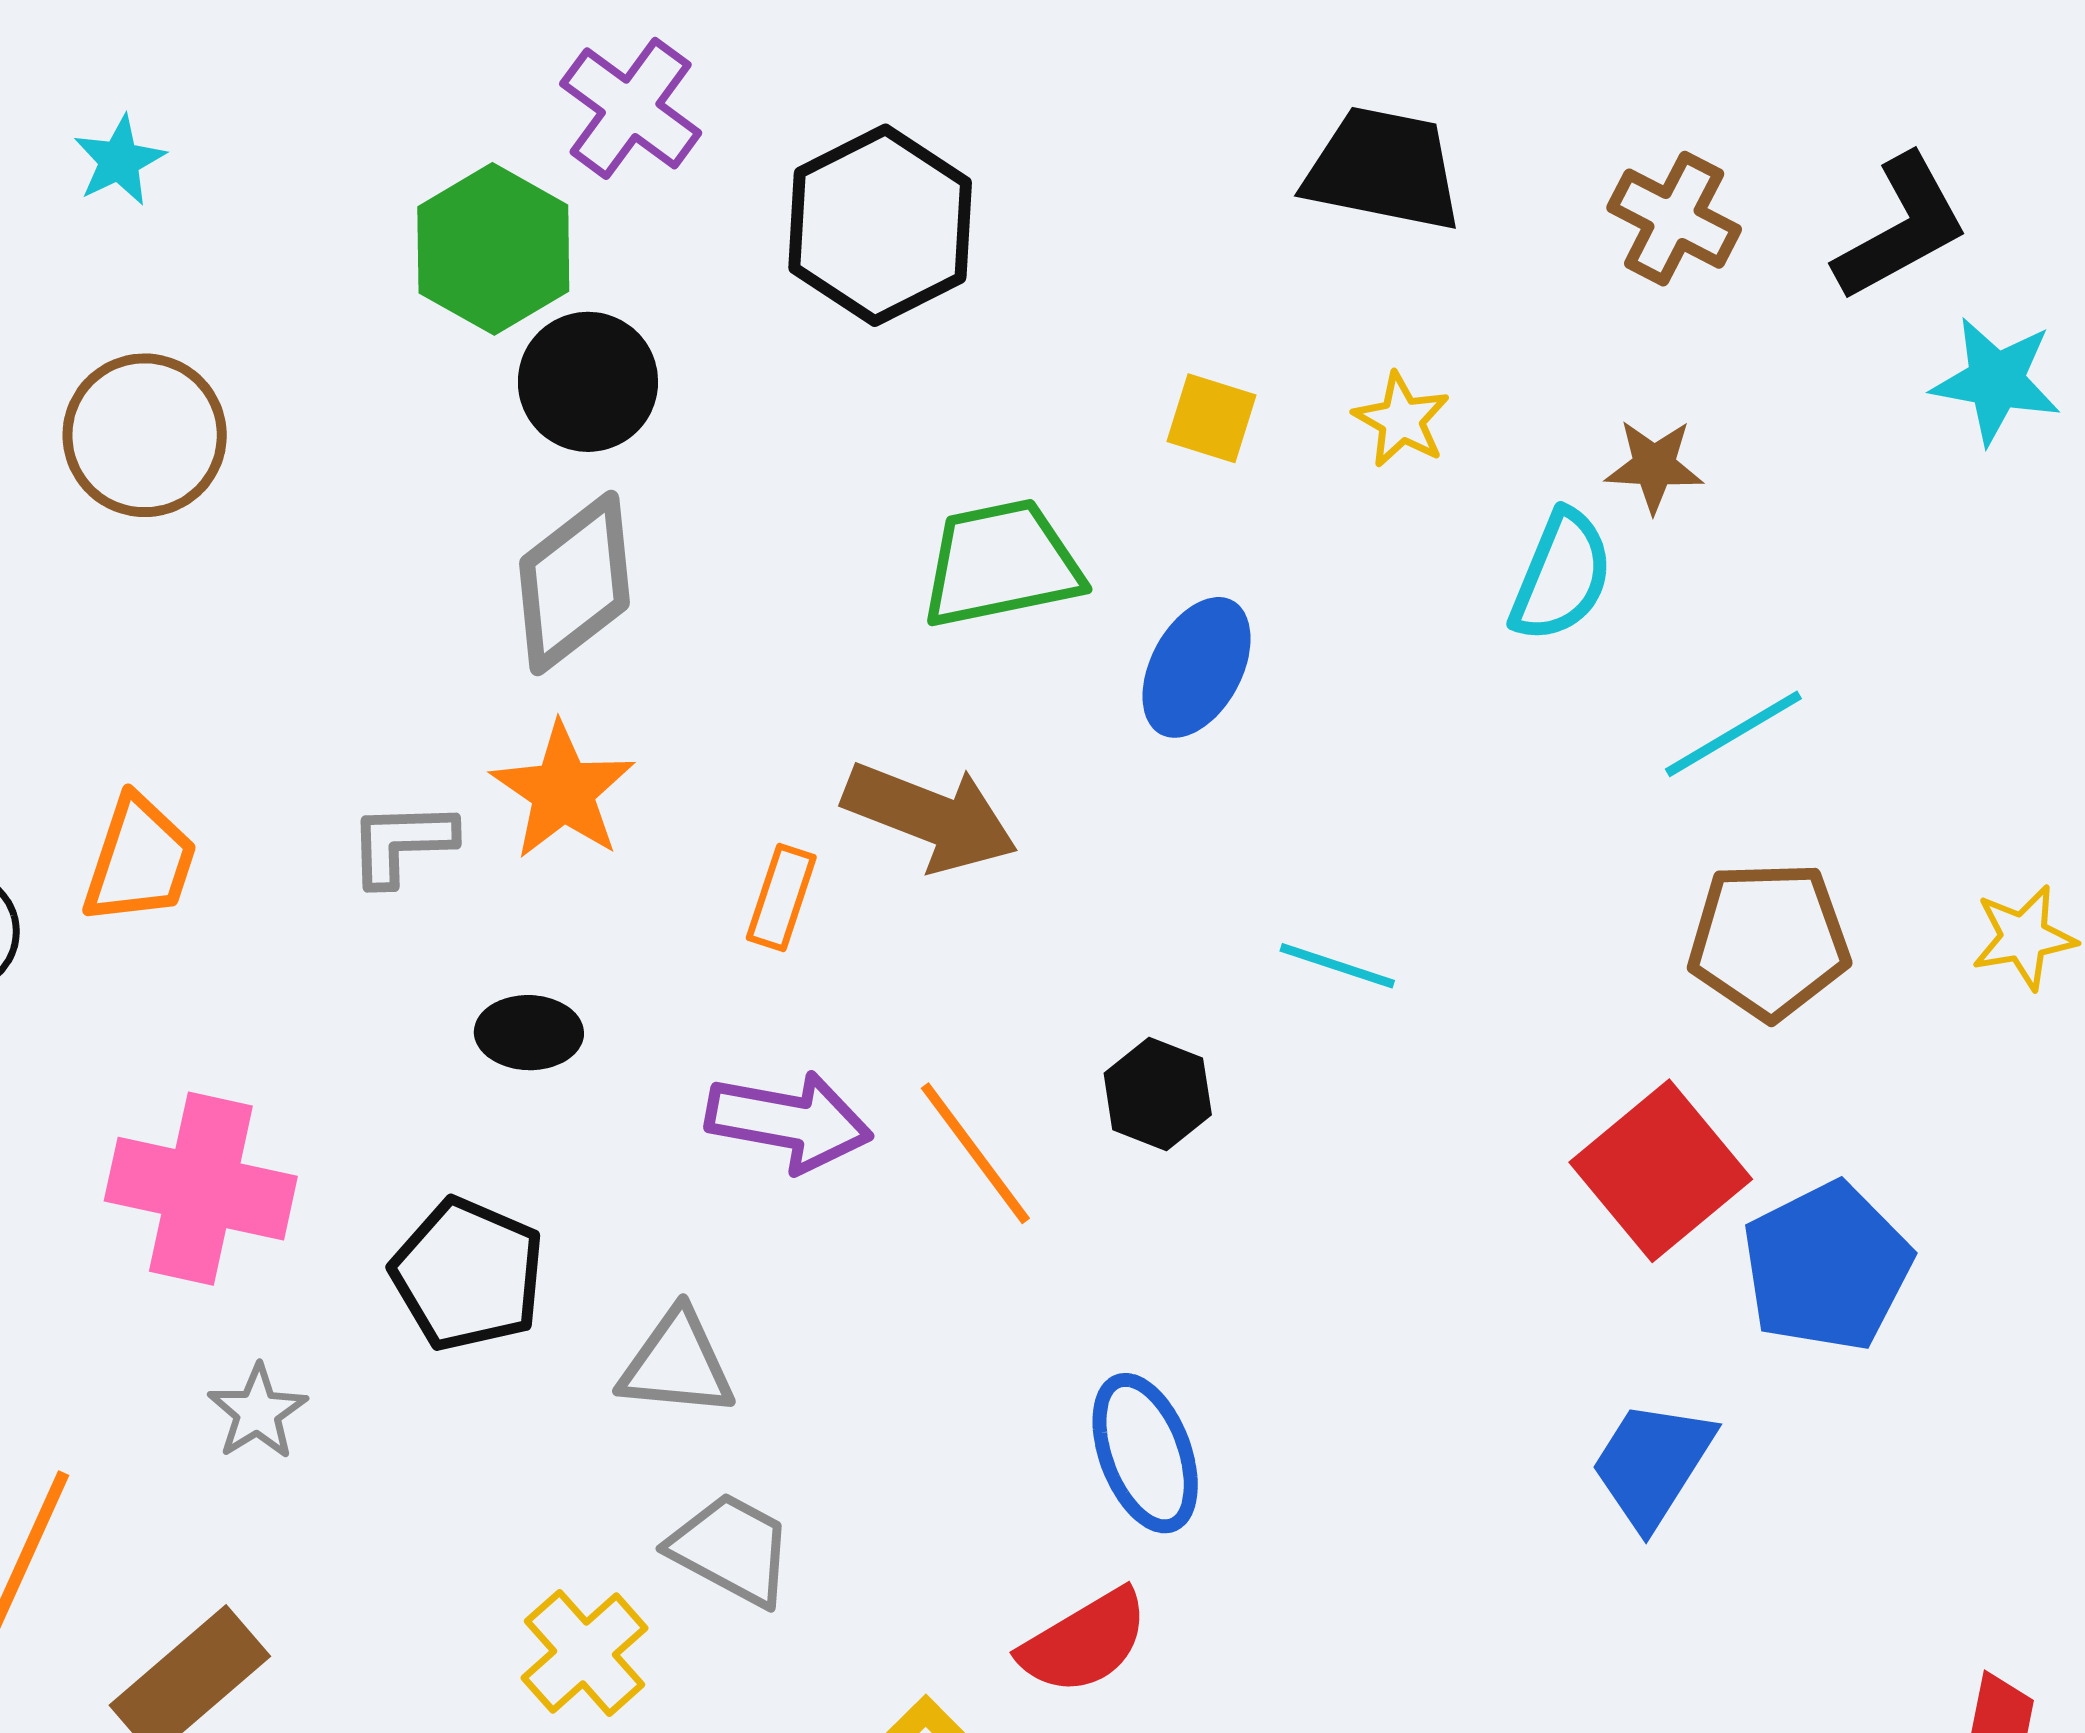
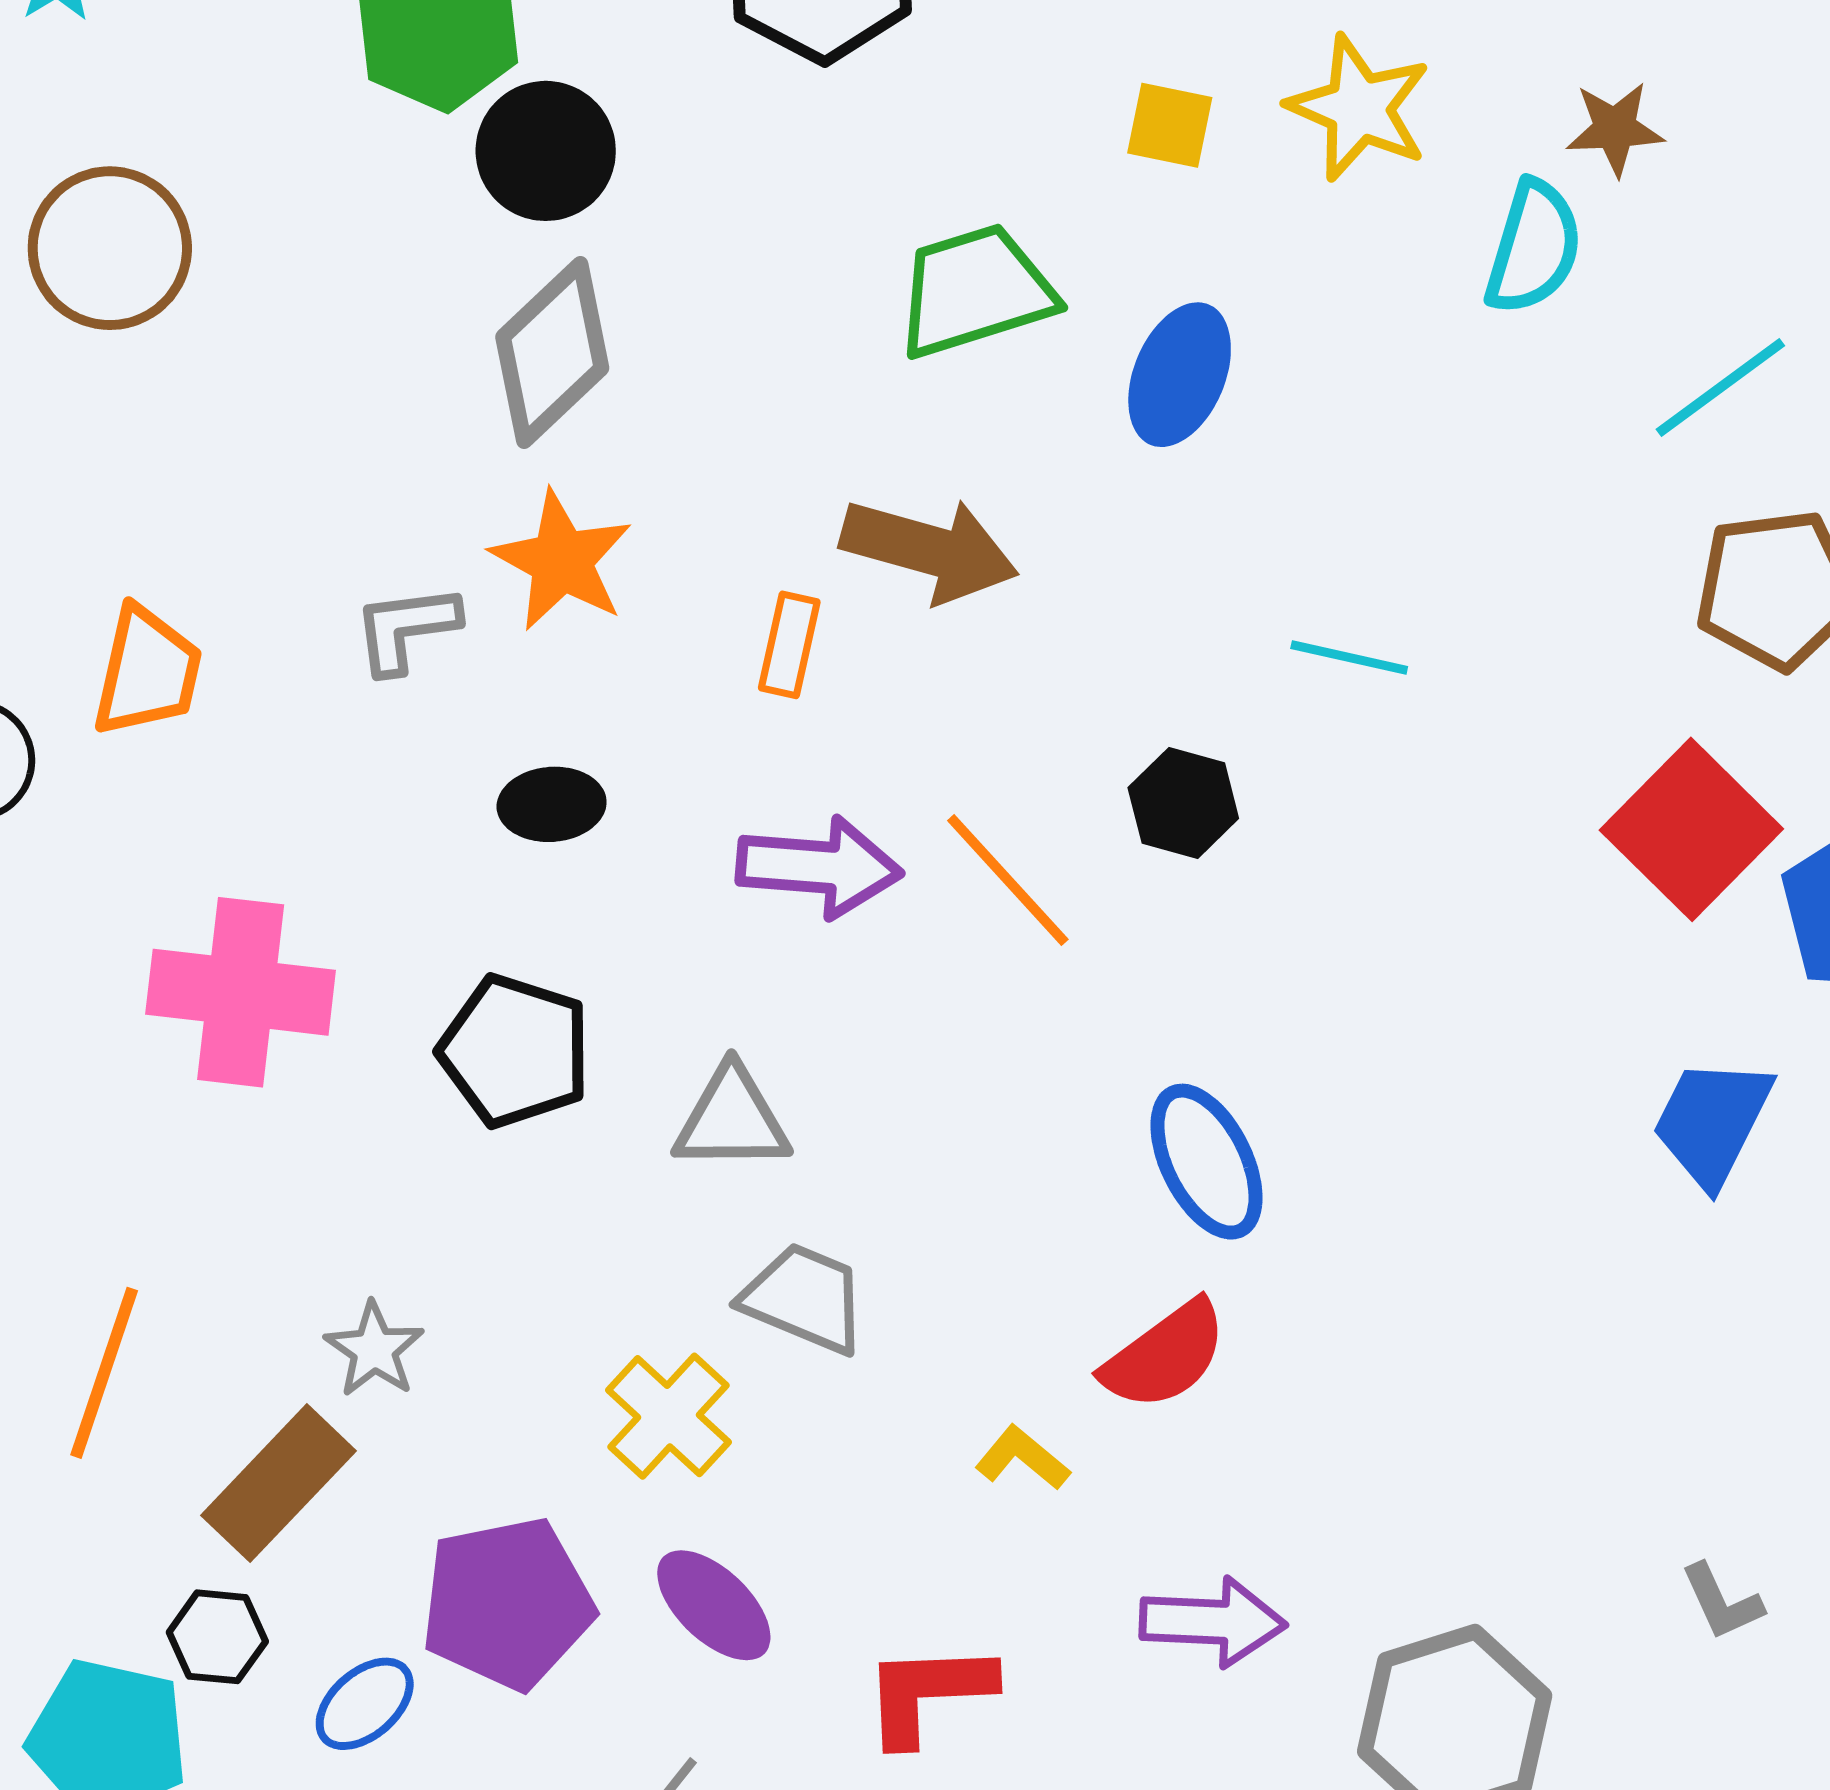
yellow star: (1402, 420) -> (1359, 108), size x1.5
gray star: (258, 1412) -> (374, 1350), moved

